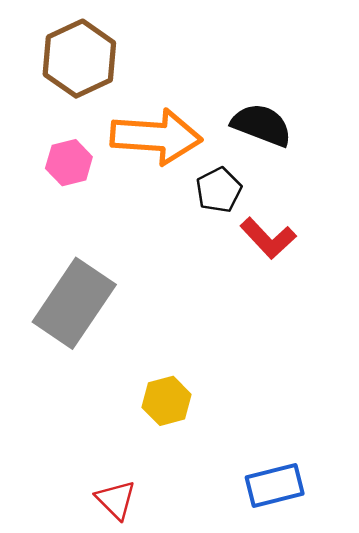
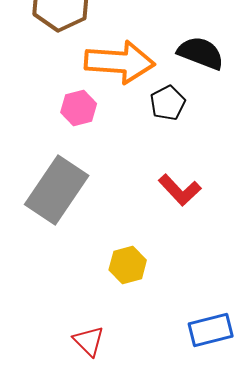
pink hexagon: (69, 163) -> (79, 108), moved
red L-shape: (268, 238) -> (180, 190), moved

